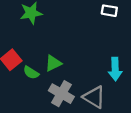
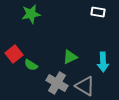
green triangle: (53, 63) -> (70, 57), moved

